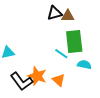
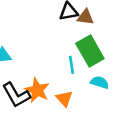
green rectangle: (74, 41) -> (90, 51), turned -30
cyan line: (61, 54) -> (71, 65), turned 40

